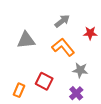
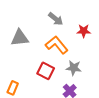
gray arrow: (62, 21) -> (56, 19), turned 77
red square: (44, 81) -> (46, 71), moved

